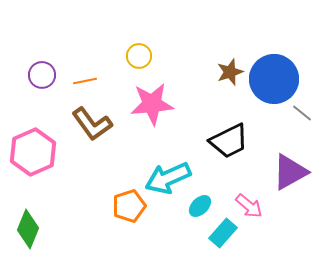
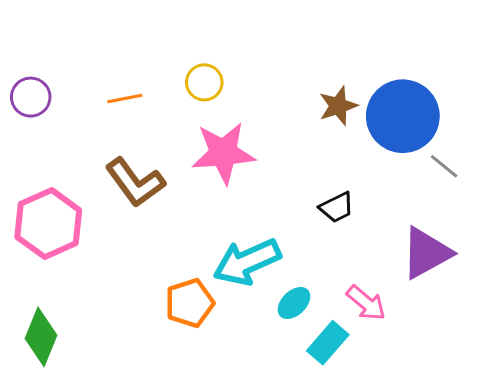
purple circle: (42, 75) -> (31, 97), moved
orange line: (85, 81) -> (125, 99), moved
black trapezoid: (229, 141) -> (337, 207), size x0.6

